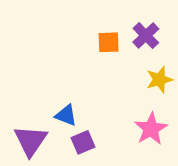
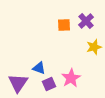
pink star: (151, 129) -> (71, 78), moved

